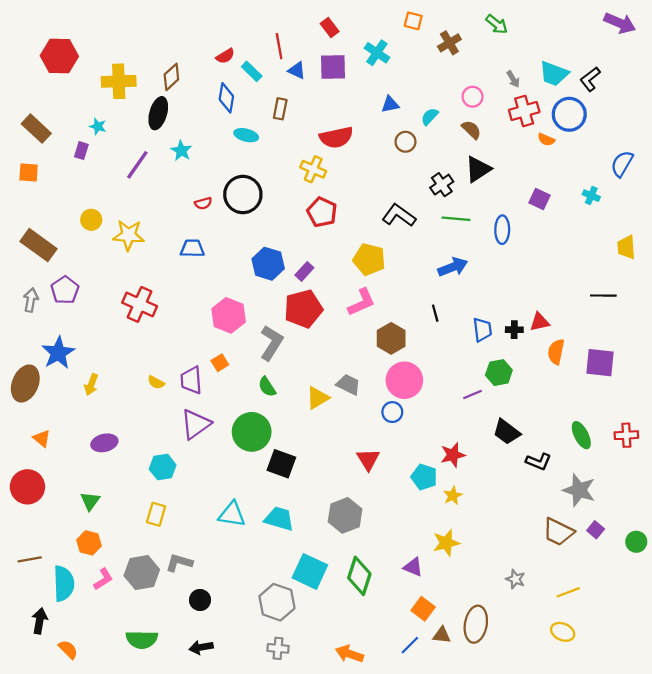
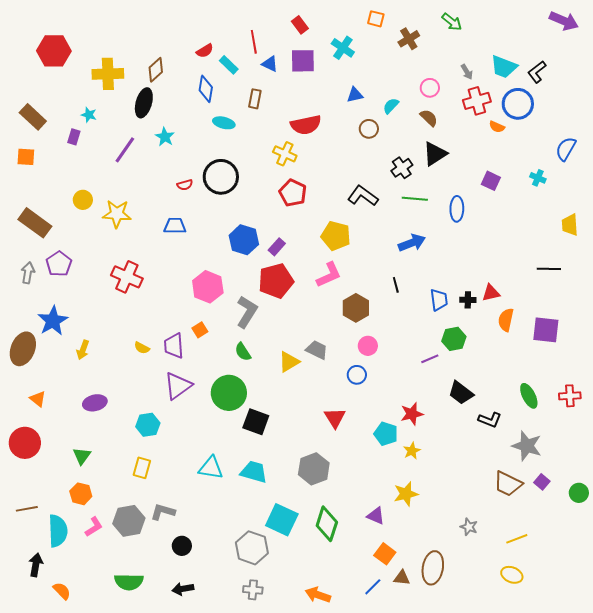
pink circle: (404, 380) -> (368, 346), size x0.6

